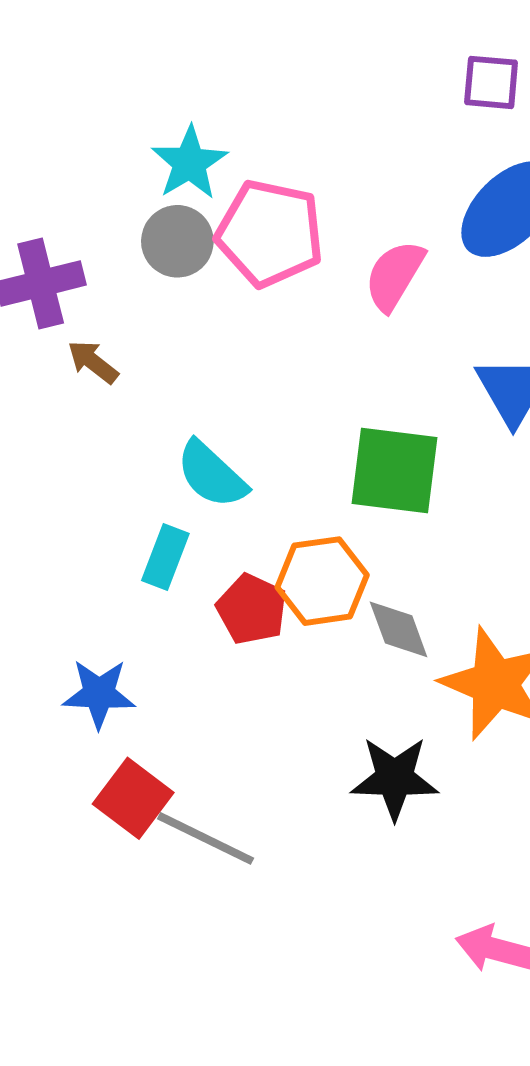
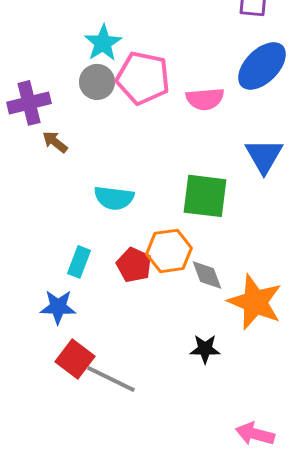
pink semicircle: (395, 275) -> (205, 99), turned -126
cyan semicircle: (212, 475) -> (114, 198), turned -36
cyan rectangle: (165, 557) -> (79, 262), moved
black star: (395, 778) -> (205, 349), size x0.7

